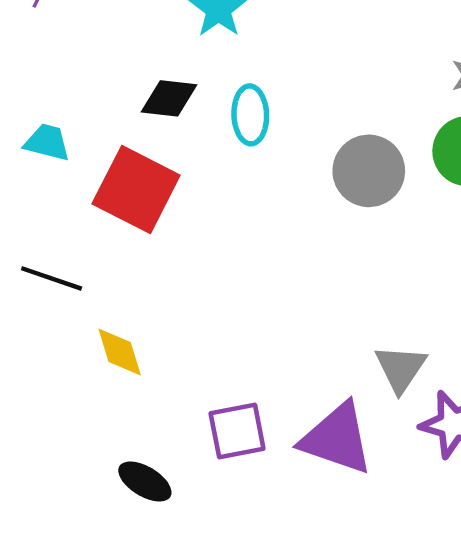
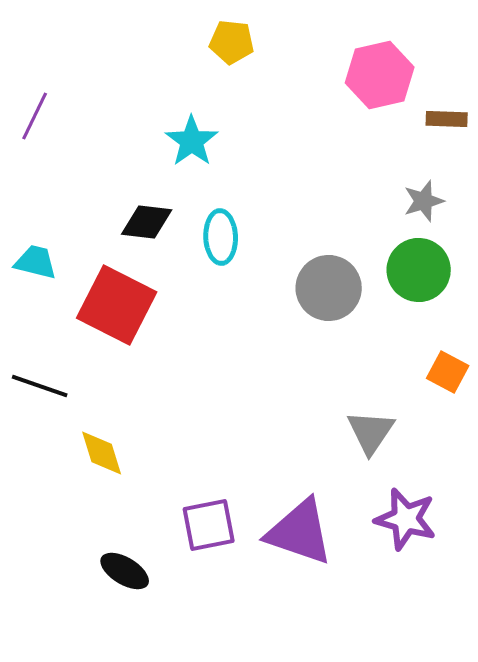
gray triangle: (401, 368) -> (371, 432), moved

